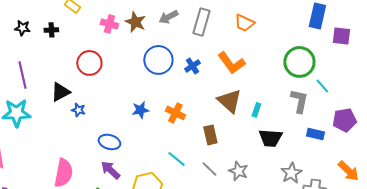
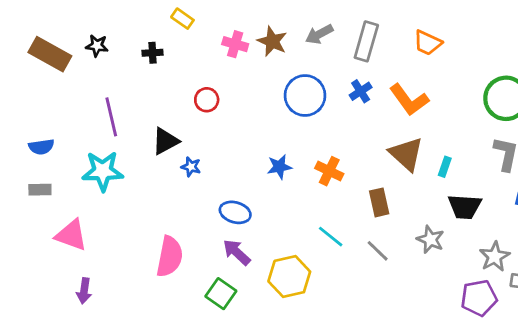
black star: (22, 28) -> (97, 46), moved
red circle: (89, 63) -> (207, 100), size x0.7
blue cross: (192, 66) -> (361, 91), moved
gray star: (238, 171) -> (430, 239), moved

